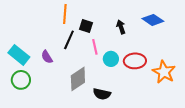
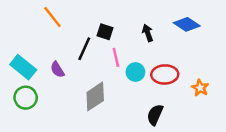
orange line: (65, 14) -> (52, 17), moved, turned -42
orange star: (164, 72) -> (200, 88), size x0.6
black semicircle: (102, 94) -> (155, 115), moved, turned 102

